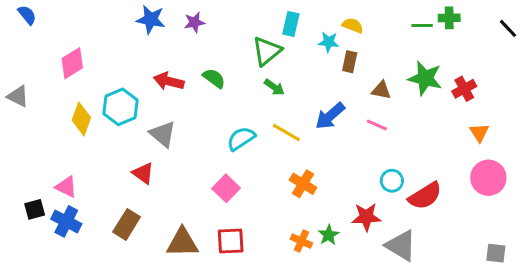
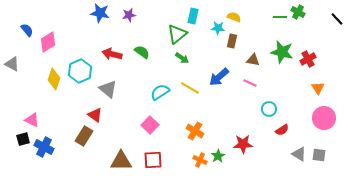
blue semicircle: (27, 15) -> (27, 30), moved
green cross: (449, 18) -> (298, 12), turned 32
cyan circle: (392, 181) -> (269, 109), moved
orange cross: (303, 184) -> (195, 131), moved
pink triangle: (66, 187) -> (32, 120), moved
red semicircle: (425, 196) -> (282, 130), size x0.6
brown rectangle: (127, 224) -> (84, 136), moved
gray triangle: (401, 246) -> (299, 154), moved, size x0.7
gray square: (496, 253) -> (319, 155), moved

